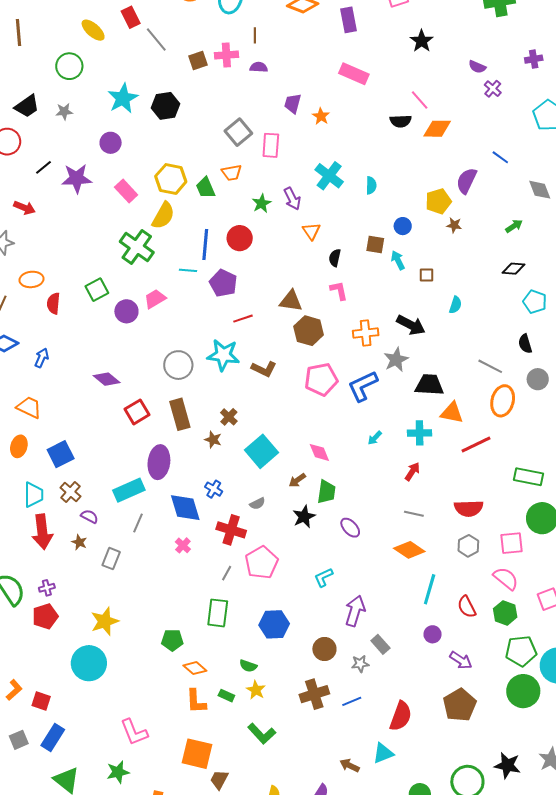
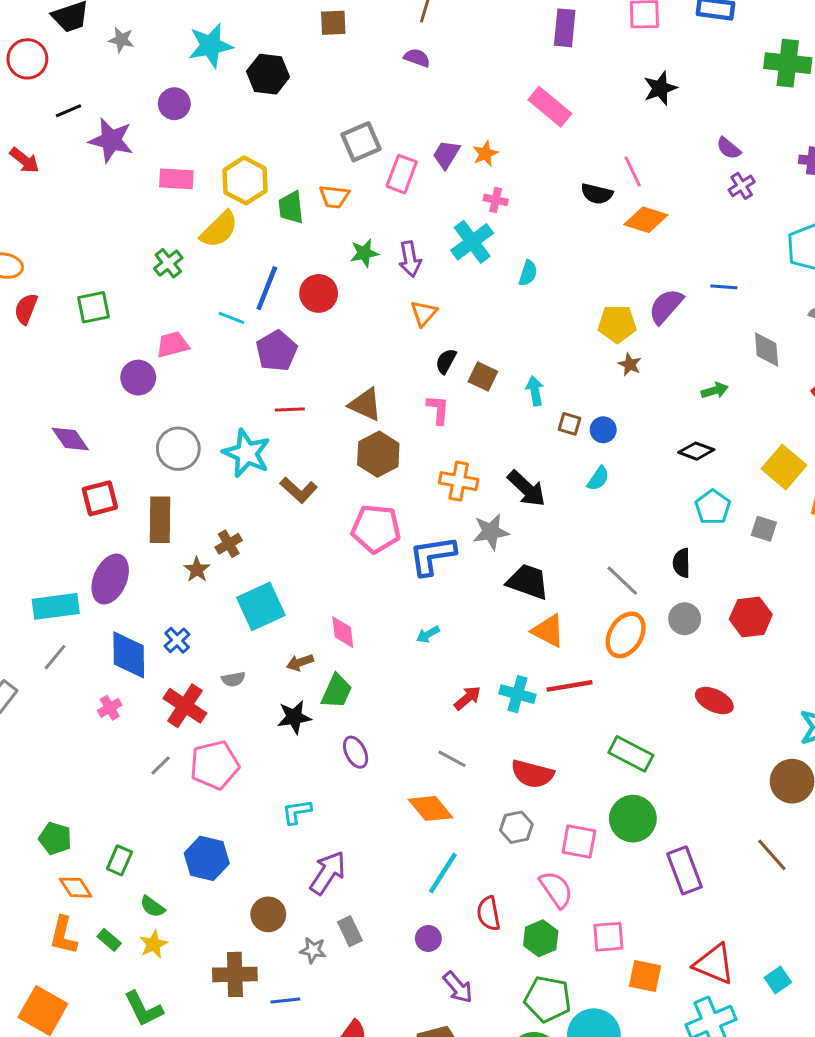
pink cross: (226, 55) -> (496, 200), moved, size x0.7
purple trapezoid: (293, 103) -> (446, 154), moved
blue line: (500, 157) -> (724, 287), turned -48
pink rectangle: (126, 191) -> (176, 179), turned -60
blue circle: (403, 226) -> (603, 430), moved
brown square: (375, 244) -> (483, 376), moved
green cross: (137, 247) -> (168, 263), size x0.6
purple circle: (126, 311) -> (138, 378), moved
cyan cross: (420, 433) -> (517, 694), moved
green rectangle: (218, 613) -> (120, 860), moved, size x0.7

